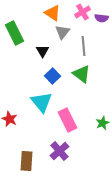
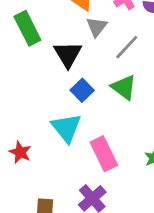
gray line: (84, 46) -> (127, 47), turned 48
black triangle: (42, 51) -> (68, 54), size x1.5

